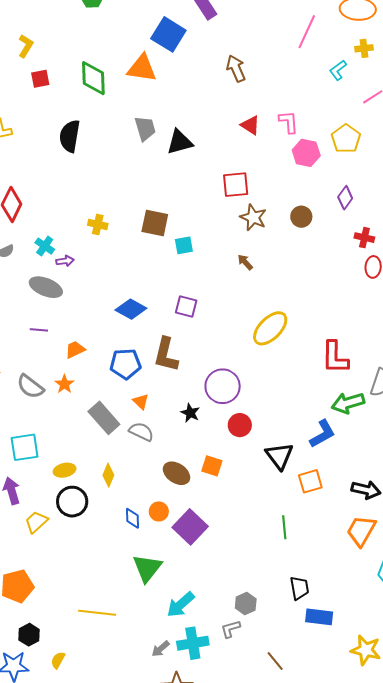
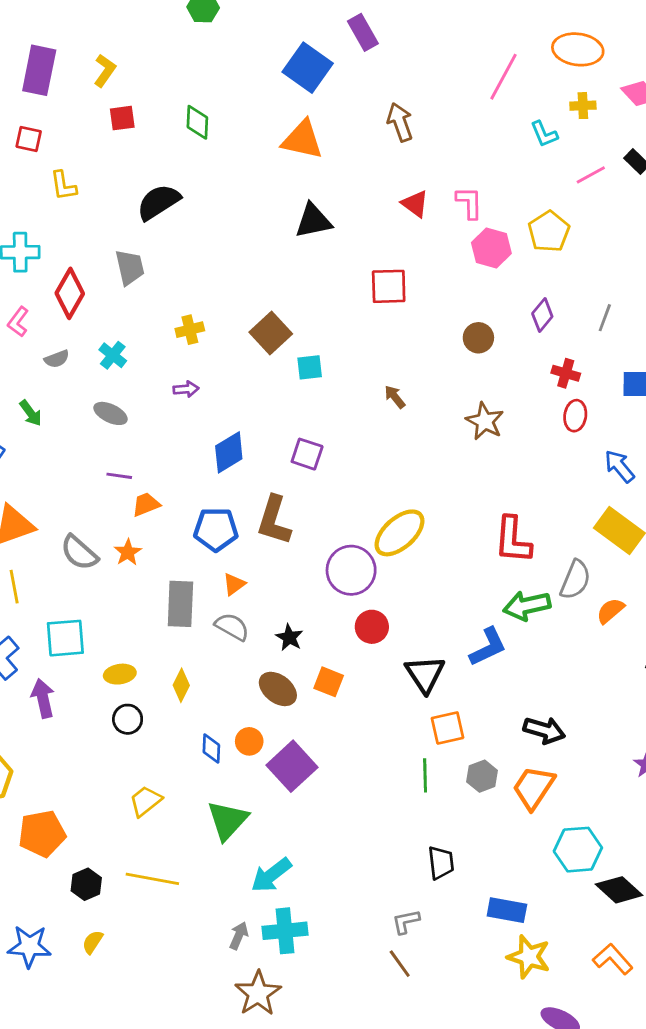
orange triangle: (142, 68) -> (302, 140), moved
cyan L-shape: (338, 70) -> (544, 134), turned -80
green diamond: (93, 78) -> (197, 122), size x0.7
gray trapezoid: (145, 128) -> (130, 267), moved
black semicircle: (70, 136) -> (158, 202), turned 44
brown star: (253, 217) -> (485, 421), moved
brown square: (155, 223) -> (271, 333), turned 32
yellow cross: (98, 224) -> (190, 330), turned -30
purple arrow: (65, 261) -> (186, 389), moved
gray ellipse: (46, 287) -> (111, 413), size x0.7
blue diamond: (131, 309) -> (229, 452), turned -64
yellow ellipse: (270, 328) -> (399, 533), moved
purple line: (39, 330) -> (119, 476), moved
orange triangle: (141, 402) -> (234, 584), turned 36
black star: (190, 413) -> (289, 637), moved
gray rectangle: (104, 418) -> (180, 604), turned 40
orange square: (310, 481) -> (448, 728), moved
black circle: (72, 502) -> (128, 719), size x0.7
yellow trapezoid: (36, 522) -> (145, 801), moved
gray hexagon: (246, 604) -> (482, 776), moved
blue rectangle: (319, 617) -> (507, 910), moved
gray L-shape: (231, 629) -> (406, 922), moved
black hexagon: (29, 635) -> (86, 884), moved
gray arrow: (161, 649) -> (239, 936), turned 150

